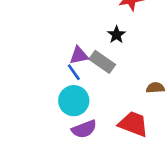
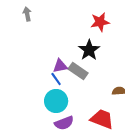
black star: (116, 35) -> (89, 50), size x1.5

